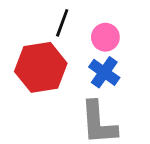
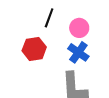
red hexagon: (41, 67) -> (34, 49), size x0.7

